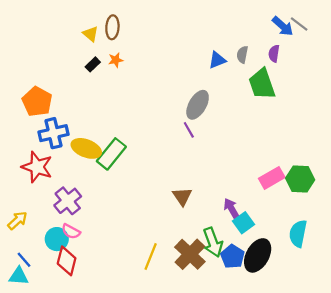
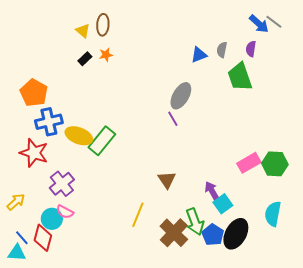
yellow line: (151, 257) -> (138, 215), moved
red diamond: (67, 261) -> (43, 238), moved

